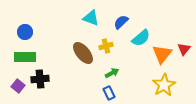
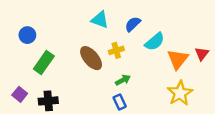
green rectangle: (25, 57) -> (44, 62), moved, turned -55
black cross: (40, 79) -> (48, 101), moved

